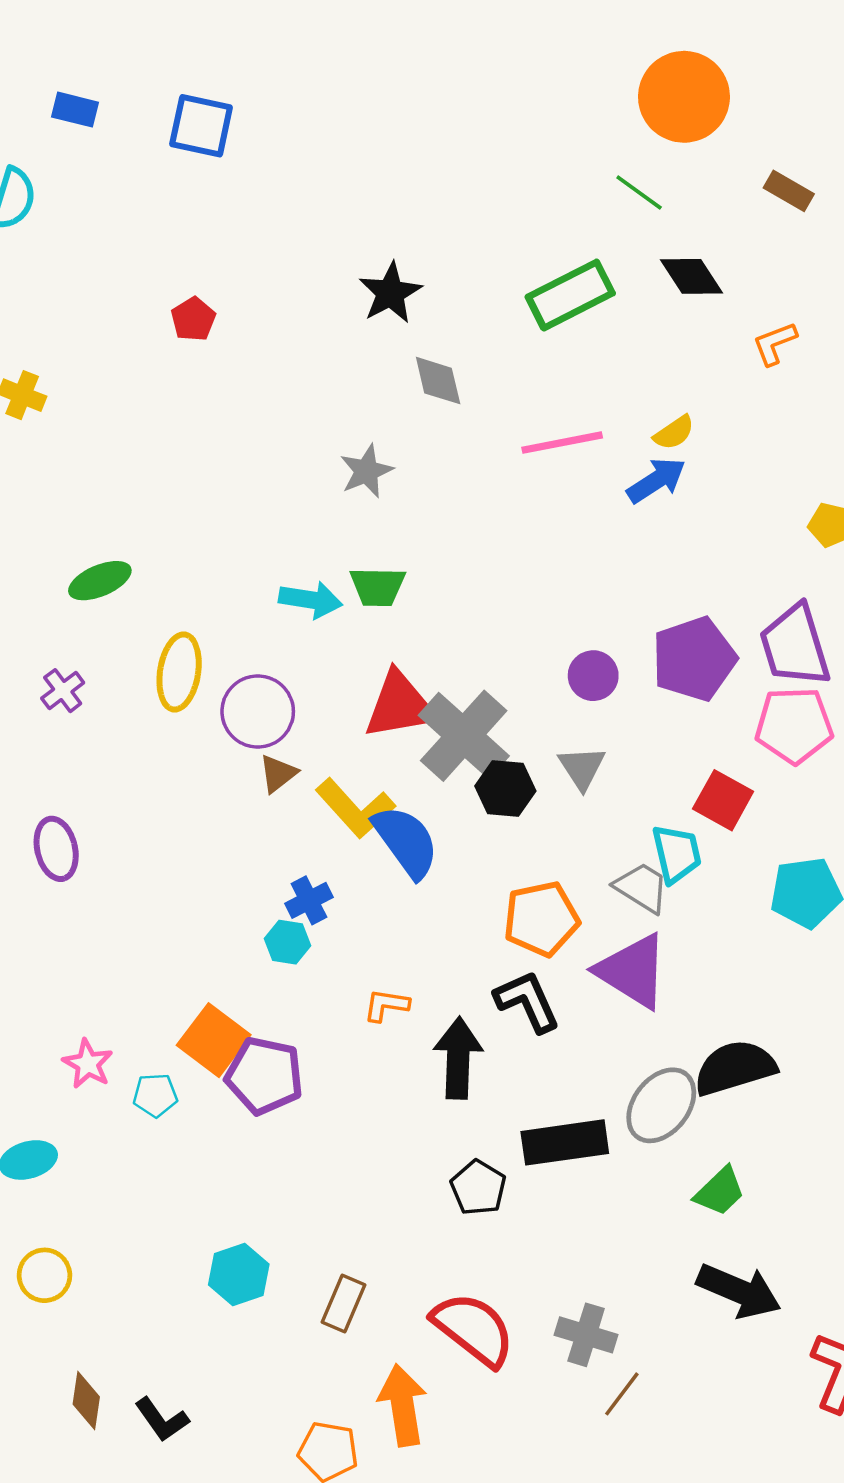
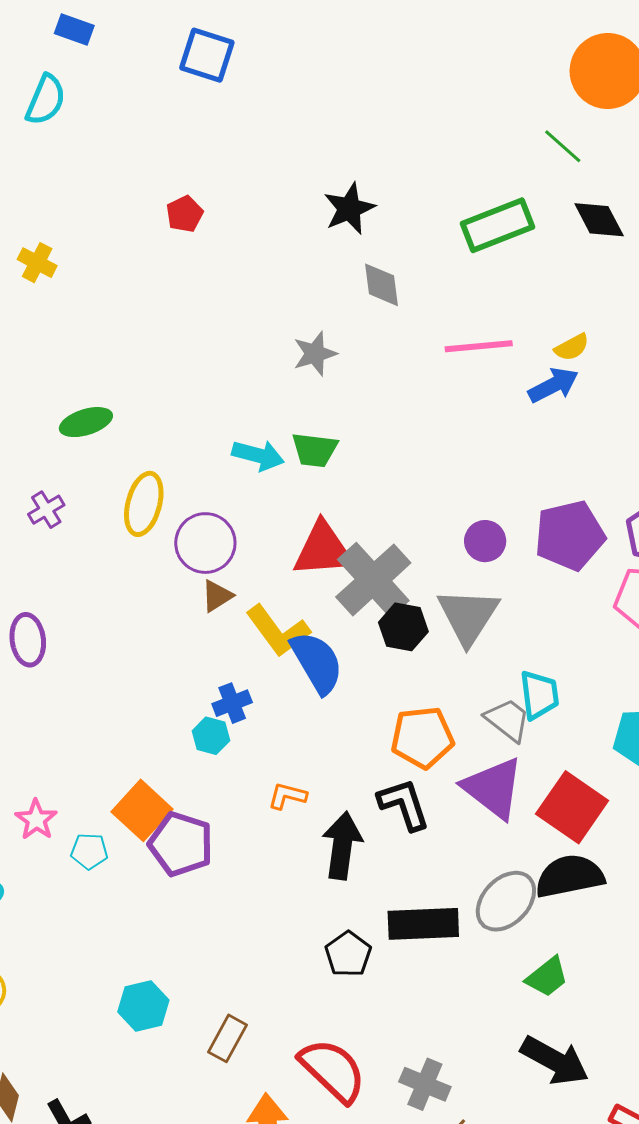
blue rectangle: (75, 110) -> (74, 29), moved
gray triangle: (582, 768) -> (468, 616), size x1.6
red square: (723, 800) -> (572, 807), moved, size x1.4

